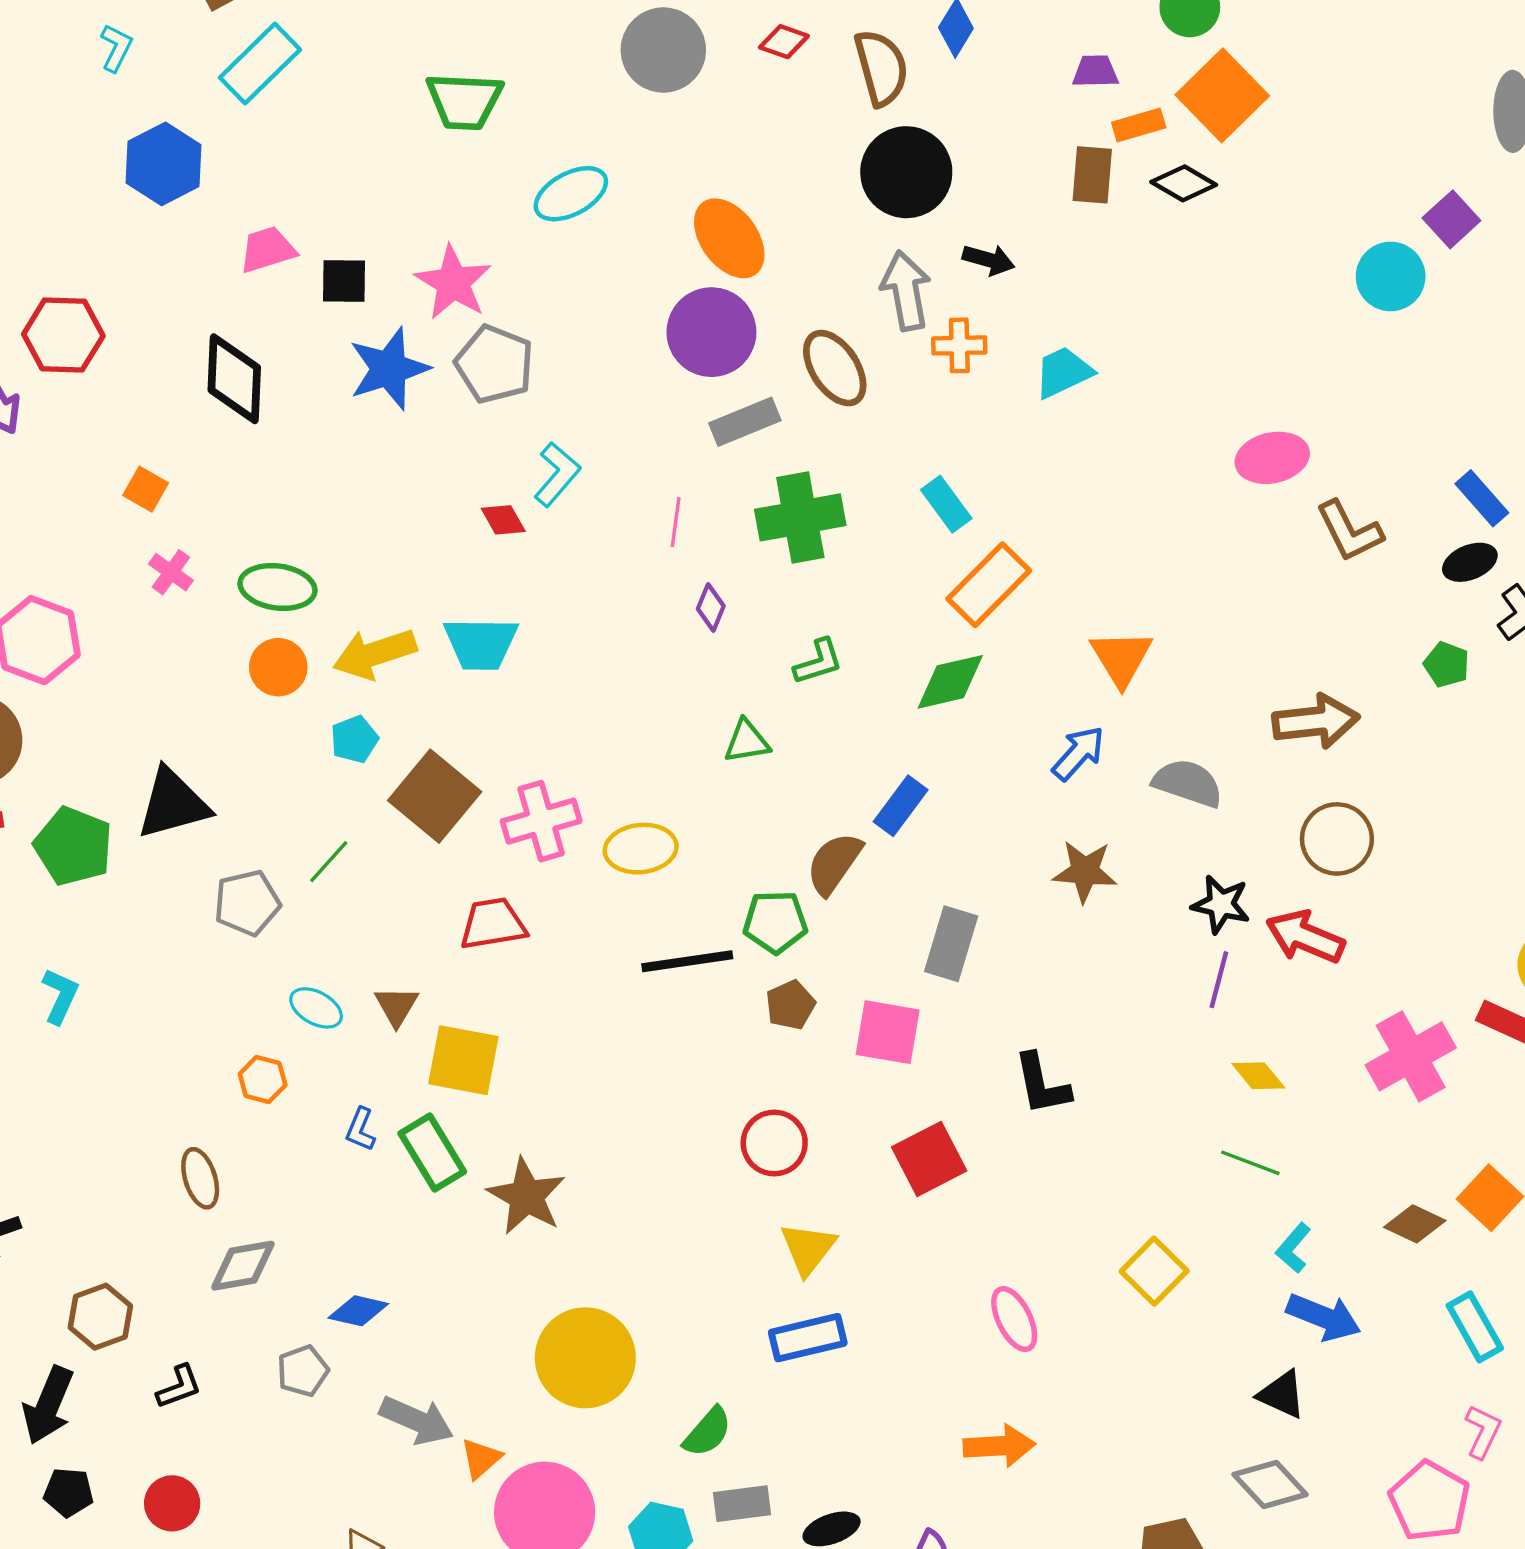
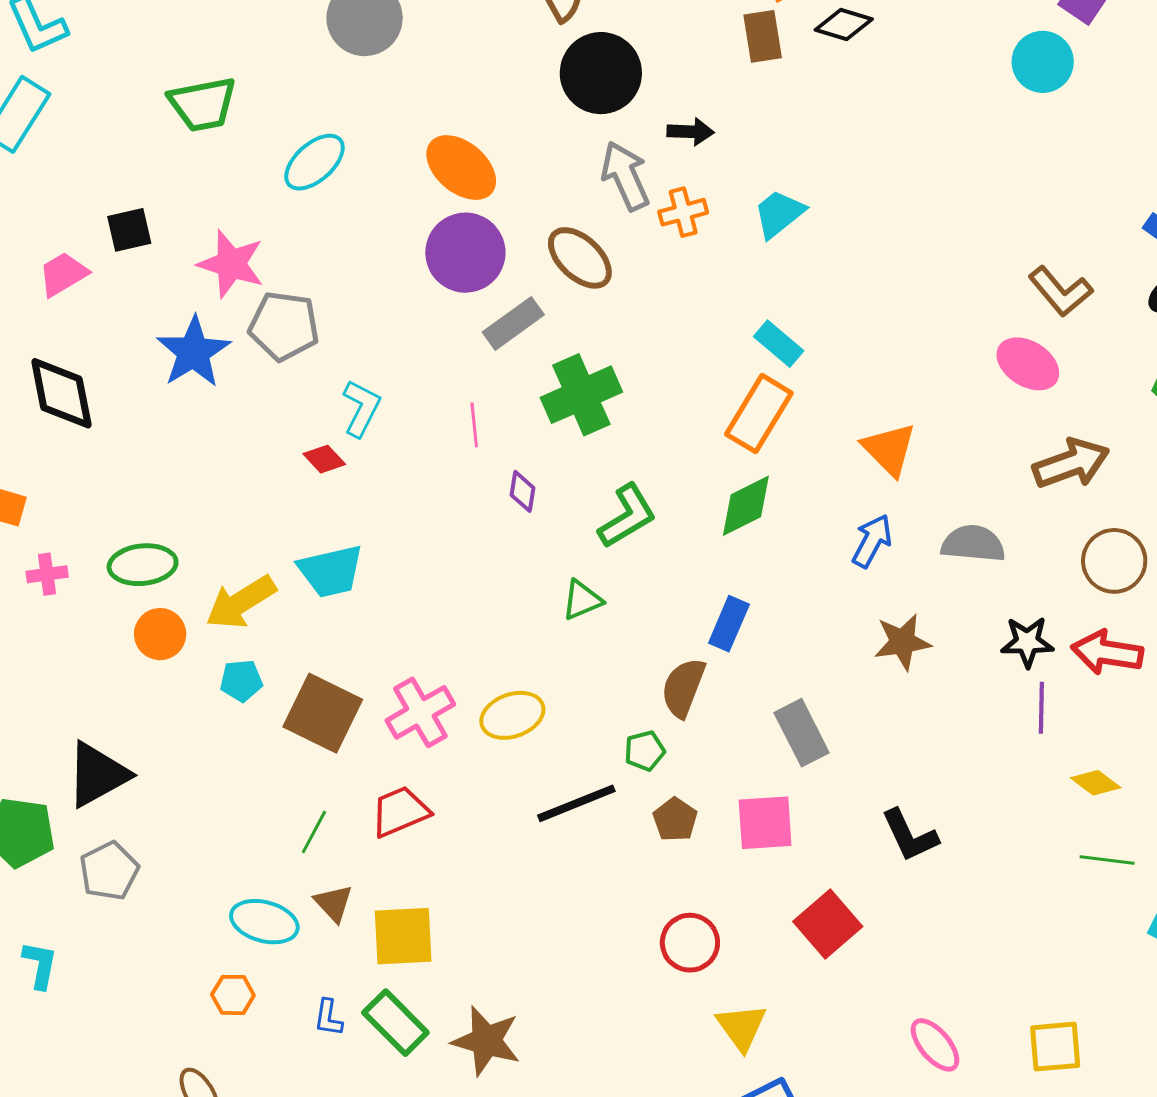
black square: (344, 281) -> (129, 230), moved
pink ellipse: (1272, 458) -> (1028, 364), moved, turned 58
cyan rectangle: (946, 504) -> (779, 344), moved
pink cross: (171, 572) -> (47, 574), turned -30
green L-shape: (818, 662) -> (627, 516), size x1.4
cyan pentagon: (354, 739) -> (241, 681), turned 30
green line: (329, 862) -> (314, 832), moved
gray pentagon: (247, 903) -> (109, 871), moved
green pentagon: (775, 922) -> (645, 751), size x0.7
gray rectangle: (951, 944) -> (802, 733), turned -30
cyan ellipse: (316, 1008) -> (264, 922), size x1.4
yellow square: (1154, 1271) -> (1055, 1047), moved, turned -36

